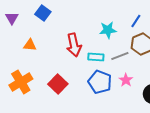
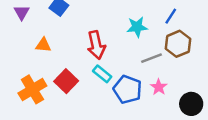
cyan rectangle: (96, 57) -> (102, 74), moved, turned 35
red square: (58, 84) -> (66, 81), moved

